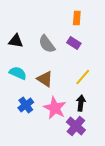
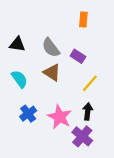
purple rectangle: (74, 43) -> (78, 56), moved
cyan semicircle: (18, 73) -> (19, 79), turned 30
brown triangle: (45, 79) -> (52, 73), moved

